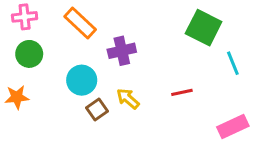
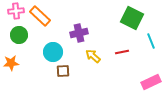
orange rectangle: (80, 23) -> (40, 16), moved
red line: (182, 92) -> (122, 52), moved
yellow arrow: (128, 99) -> (93, 56), moved
brown square: (97, 109) -> (63, 71), turned 32

